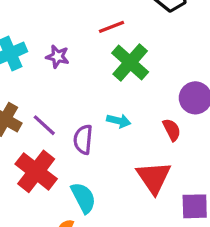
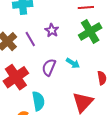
purple star: (58, 57) -> (52, 30), moved
purple line: (44, 125) -> (30, 39), moved

